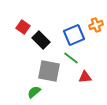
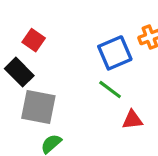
black rectangle: (41, 40) -> (19, 72), moved
gray square: (49, 71) -> (38, 107), moved

